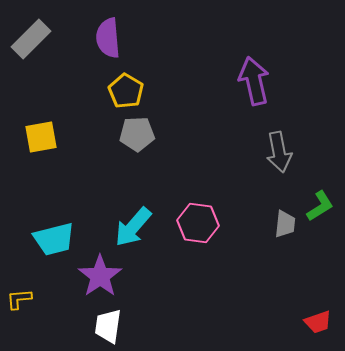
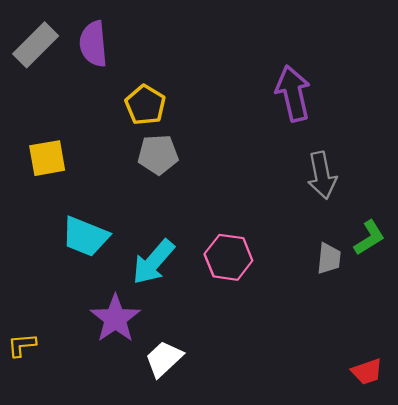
purple semicircle: (108, 38) -> (93, 44), moved
cyan trapezoid: (54, 239) -> (85, 237), moved, turned 36
white trapezoid: (108, 326) -> (164, 359), moved, turned 39

